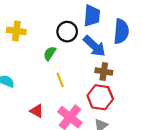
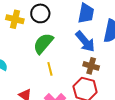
black circle: (67, 32) -> (40, 13), moved
green semicircle: (50, 53) -> (43, 43), size x1.6

